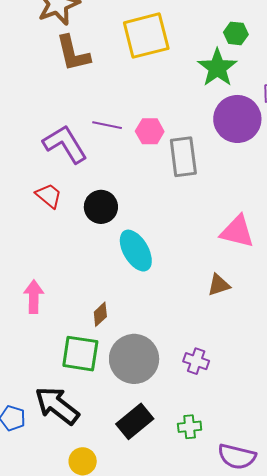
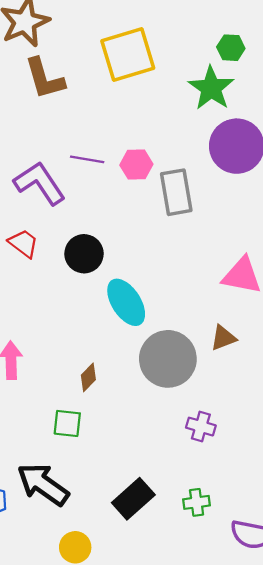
green square: (80, 354) -> (67, 423), size x0.7
gray circle: (134, 359) -> (168, 359), moved

